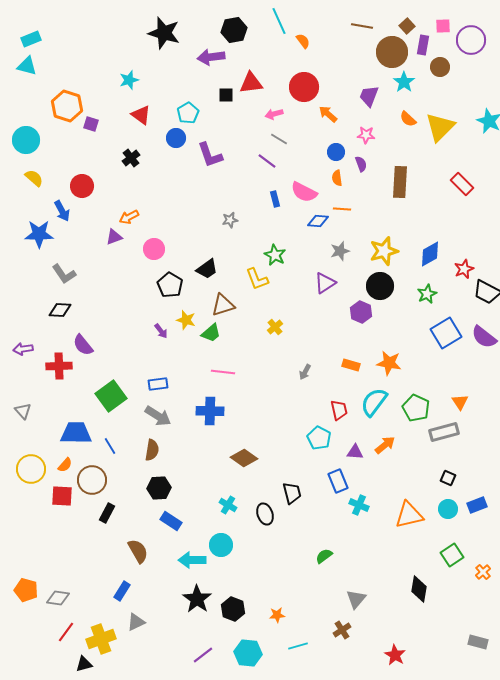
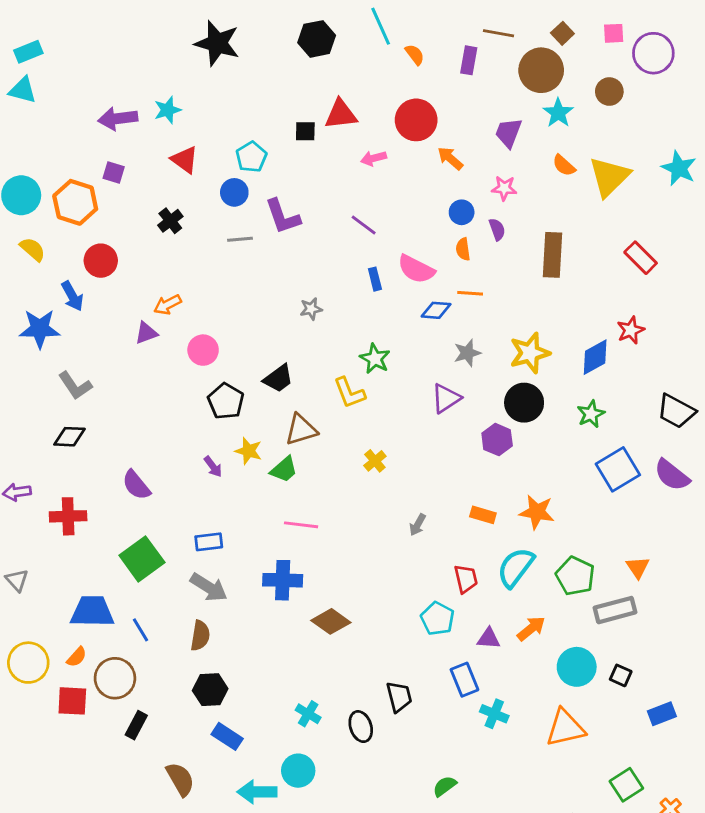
purple rectangle: (423, 45) -> (469, 60), moved
purple arrow: (211, 57) -> (118, 119), moved
orange hexagon: (67, 106) -> (75, 202), moved
gray line: (279, 139) -> (240, 239), moved, turned -36
red star: (464, 269) -> (631, 330), moved
purple semicircle: (83, 345) -> (136, 485), moved
brown diamond: (244, 458) -> (331, 621), moved
cyan circle: (448, 509) -> (577, 667), moved, size x1.4

